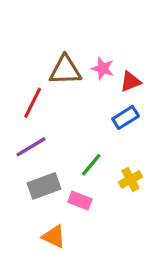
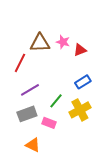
blue rectangle: (126, 117) -> (83, 82), moved
purple line: (31, 147) -> (30, 90), moved
yellow cross: (130, 179) -> (80, 110), size x1.5

